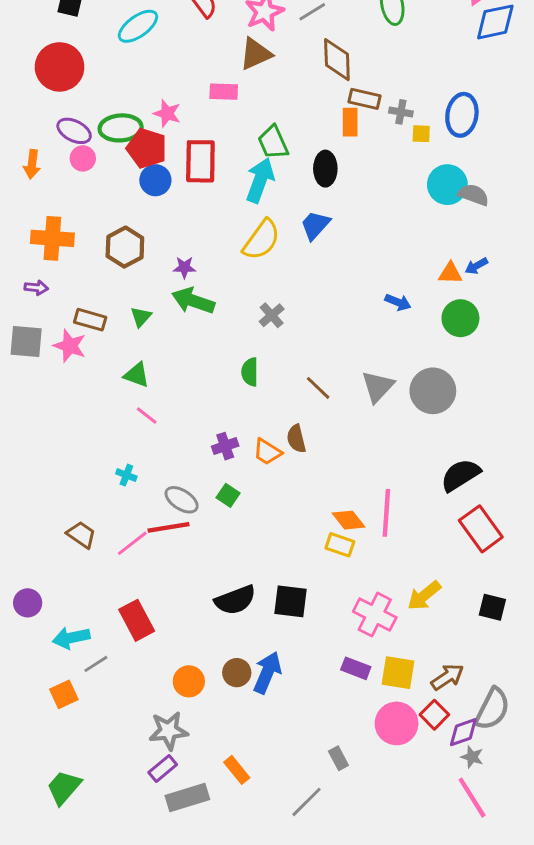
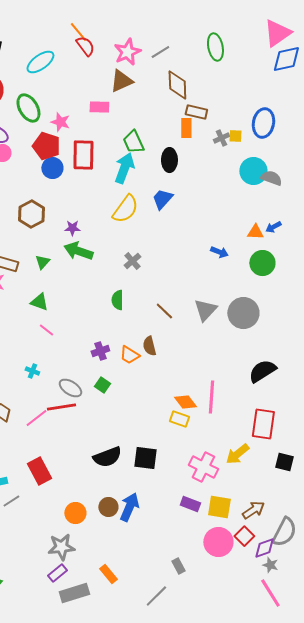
gray cross: (401, 112) -> (221, 138), moved, turned -35
green ellipse: (121, 128) -> (28, 108), moved, turned 64
red rectangle: (481, 529) -> (263, 424), moved, turned 44

